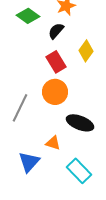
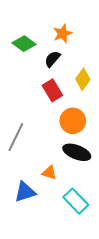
orange circle: (55, 92) -> (73, 121), moved
blue triangle: (29, 162) -> (25, 192), turned 30

